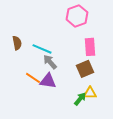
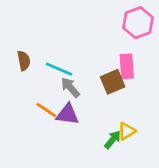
pink hexagon: (77, 16) -> (138, 23), moved
brown square: (85, 69) -> (113, 82), moved
yellow triangle: (90, 93) -> (127, 131), turned -32

